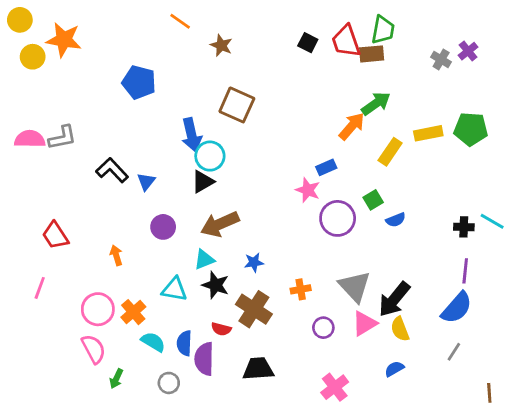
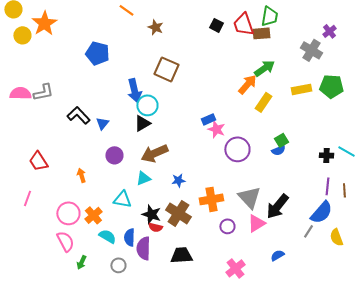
orange star: (64, 40) -> (44, 23), turned 30
gray cross: (441, 60) -> (311, 50), moved, size x1.5
yellow rectangle: (390, 152) -> (263, 102), moved
blue rectangle: (326, 167) -> (208, 119), moved
green square: (373, 200) -> (281, 140), moved
black star: (216, 285) -> (151, 214), moved
orange cross: (301, 289) -> (211, 199), size x1.6
yellow semicircle: (400, 329) -> (336, 237), moved
gray line: (454, 352) -> (308, 231), moved
brown line: (489, 393) -> (344, 190), moved

